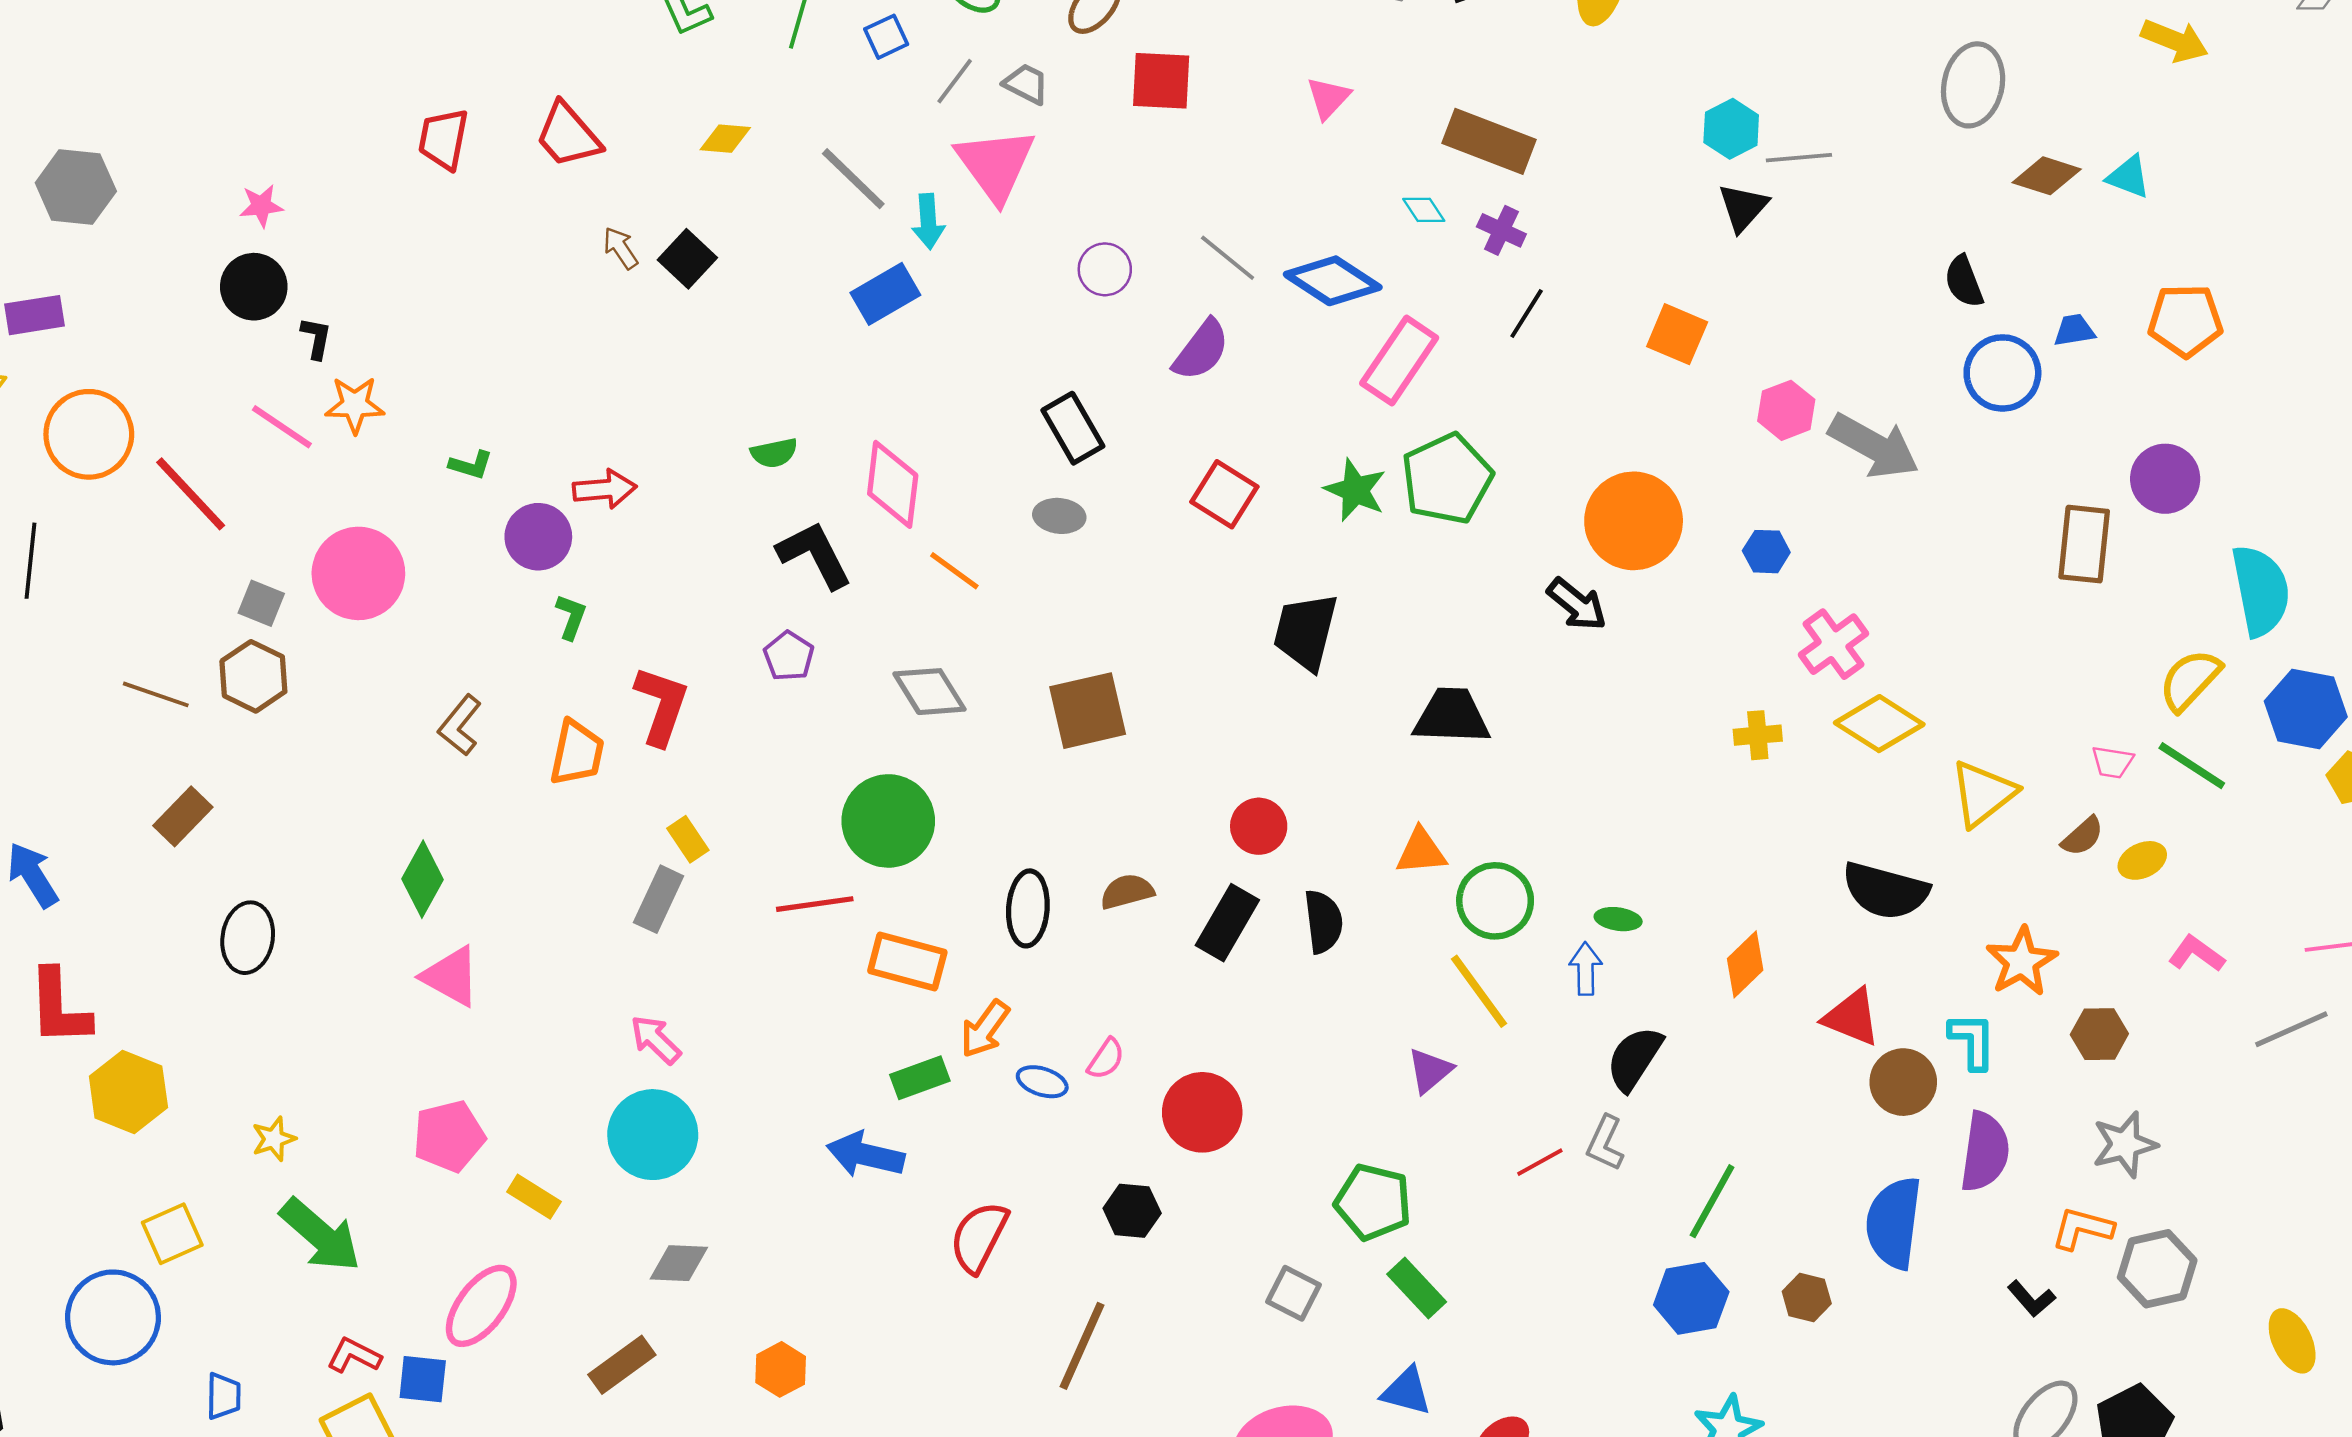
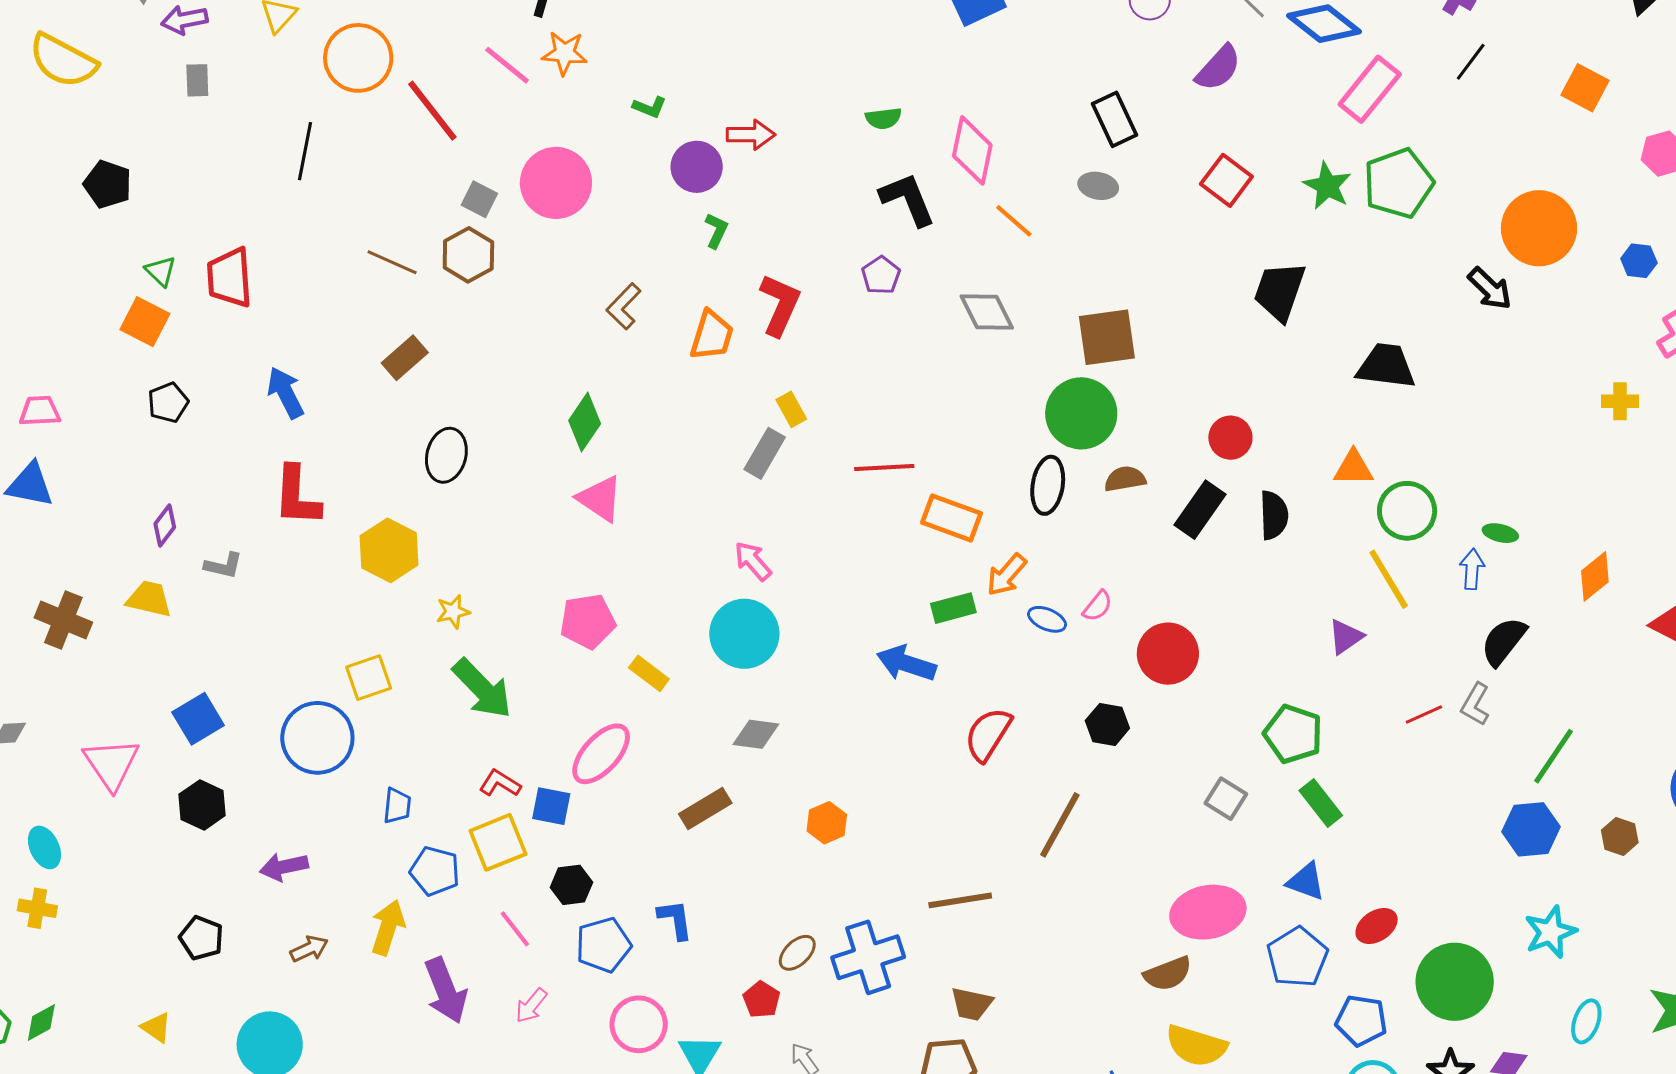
green circle: (888, 821) -> (1081, 413), moved
yellow hexagon: (128, 1092) -> (389, 550), moved

